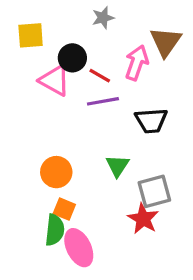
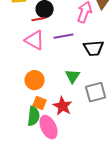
red line: (100, 76) -> (39, 19), moved, turned -40
pink triangle: (55, 80) -> (35, 40), moved
red star: (143, 219) -> (63, 106), moved

